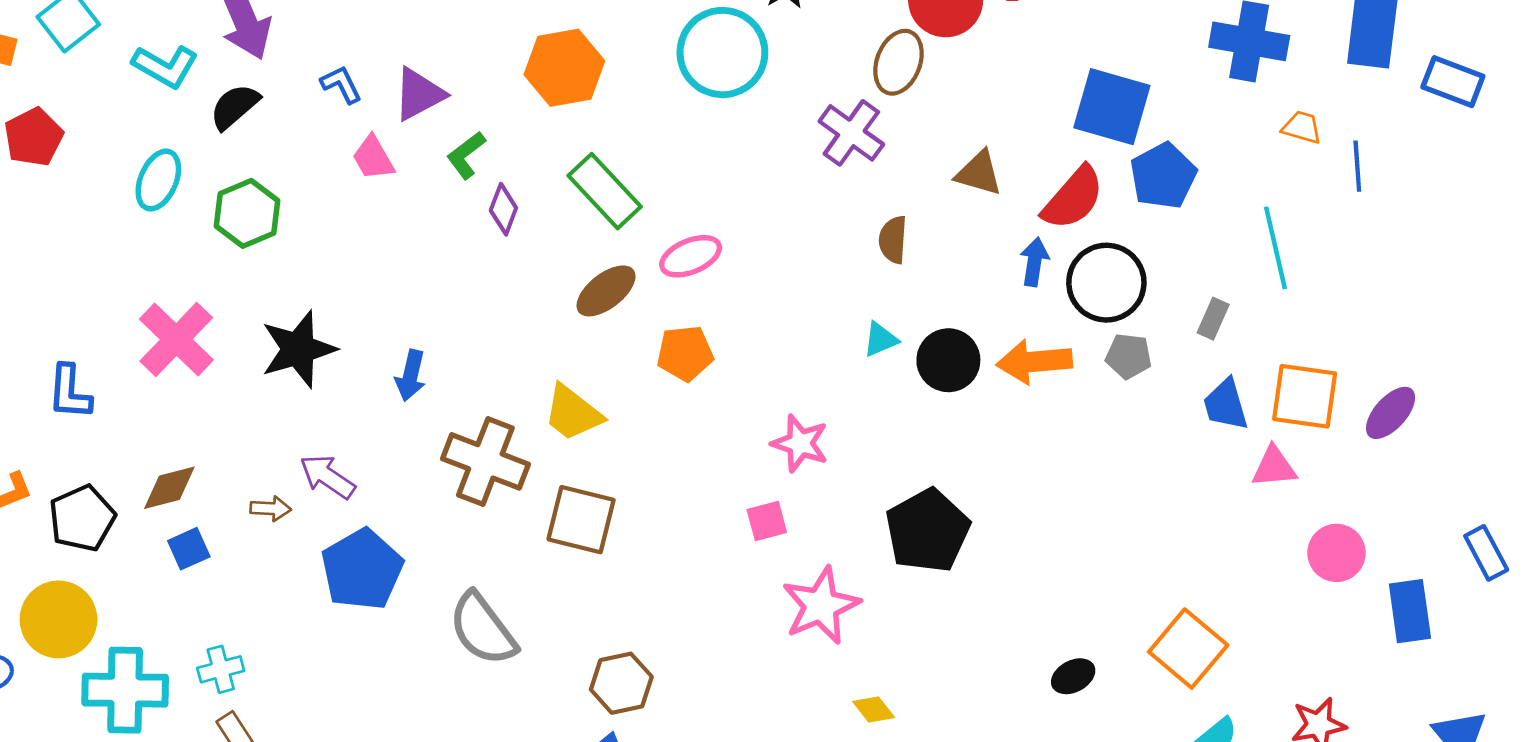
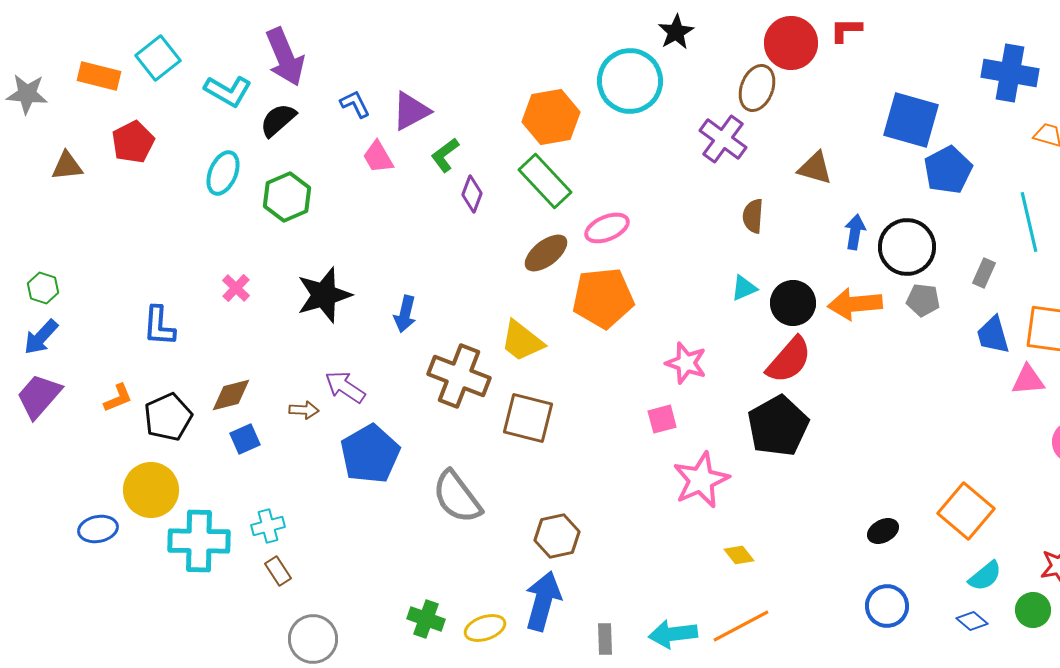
orange hexagon: (564, 68) -> (551, 117), moved
red semicircle: (1073, 198) -> (789, 360), moved
pink cross: (176, 339) -> (236, 288), size x0.5
orange pentagon: (685, 353) -> (603, 298), size x1.5

